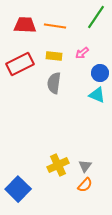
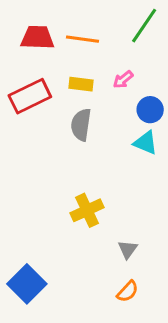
yellow cross: (58, 165) -> (87, 210), moved
orange semicircle: (85, 185) -> (128, 291), moved

